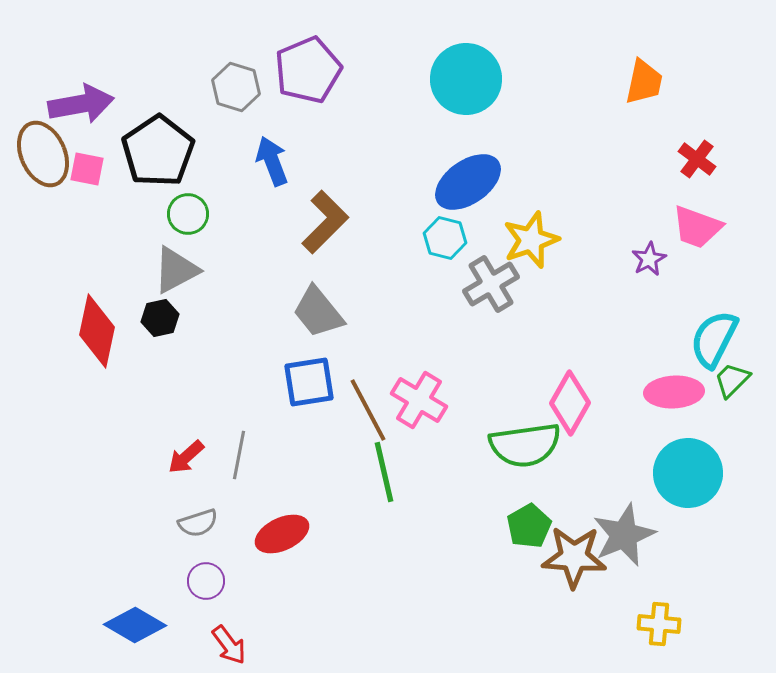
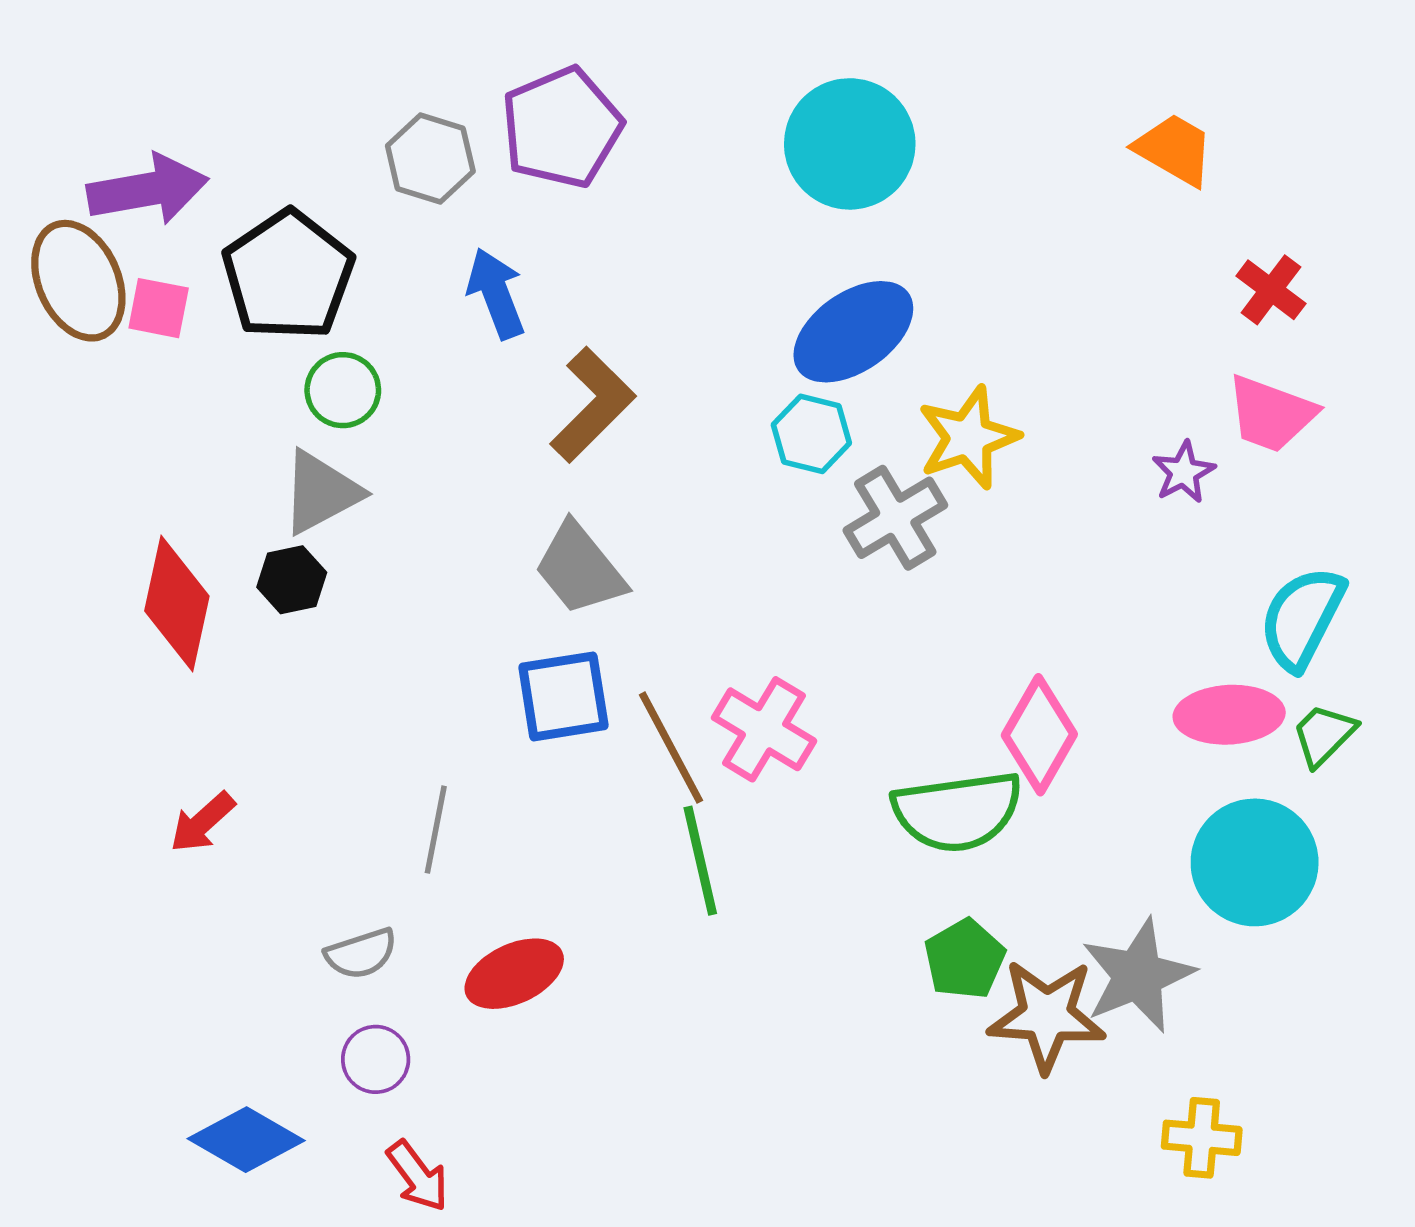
orange trapezoid: (644, 82) -> (1174, 149), turned -72
green trapezoid: (732, 380) -> (1324, 735), moved
red arrow: (186, 457) -> (202, 822), moved

